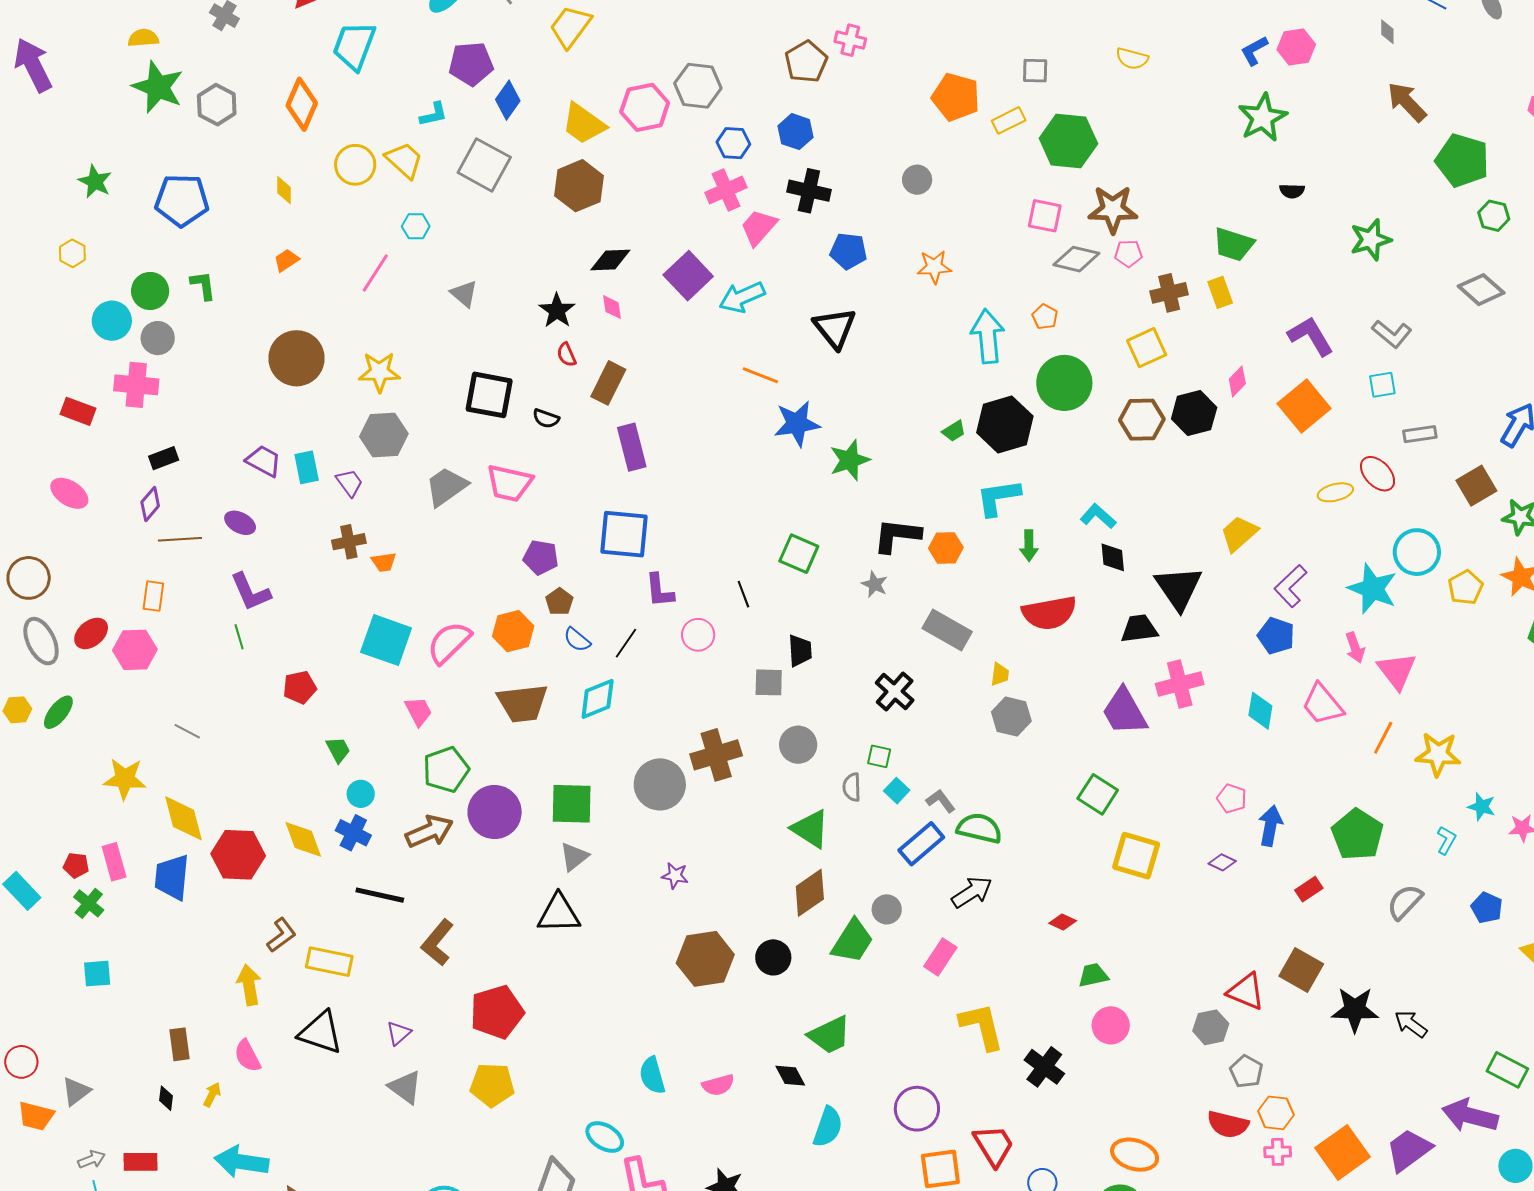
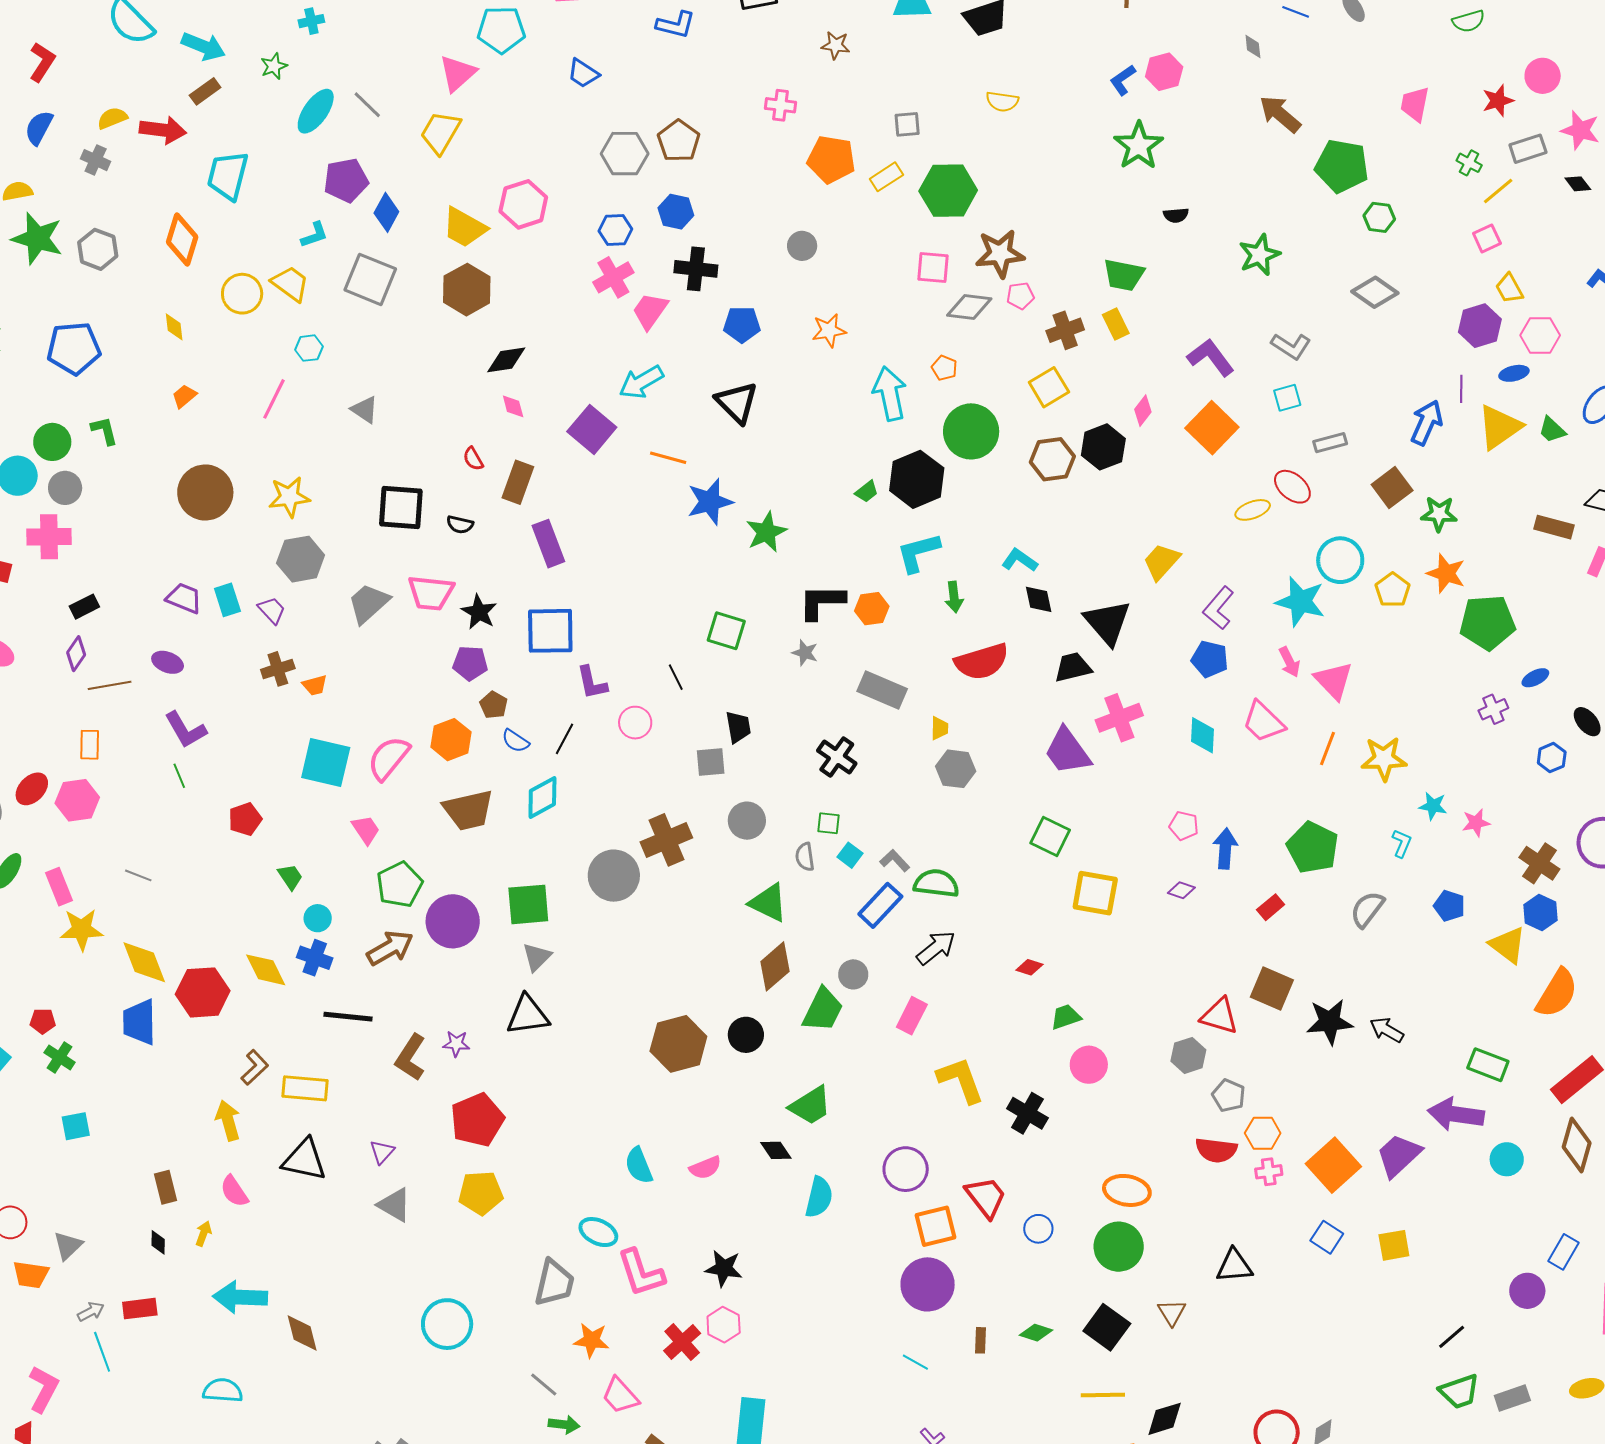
pink cross: (850, 40) -> (781, 105), moved
gray hexagon: (698, 86) -> (625, 154), moved
purple square: (688, 276) -> (592, 429), moved
black star: (557, 311) -> (479, 612), moved
pink rectangle: (114, 862) -> (59, 887), moved
purple star: (675, 876) -> (456, 1044), moved

